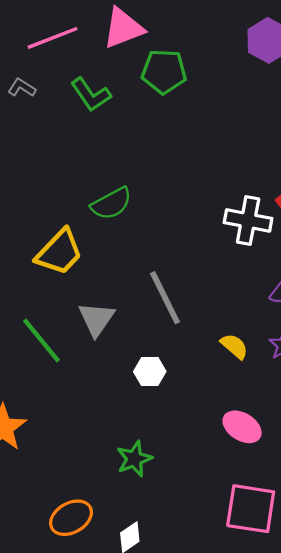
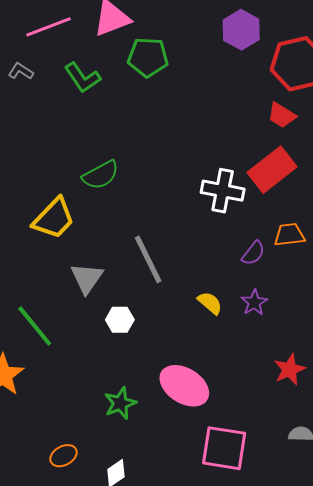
green line: (41, 340) -> (35, 326), moved
white hexagon: (150, 372) -> (120, 320), moved
pink ellipse: (242, 427) -> (184, 386), moved, size x1.4
orange ellipse: (71, 518) -> (63, 456), size x0.7

